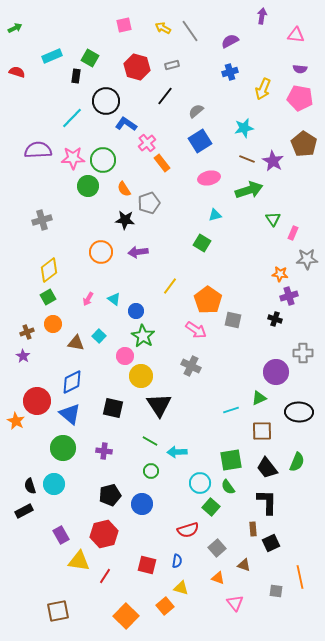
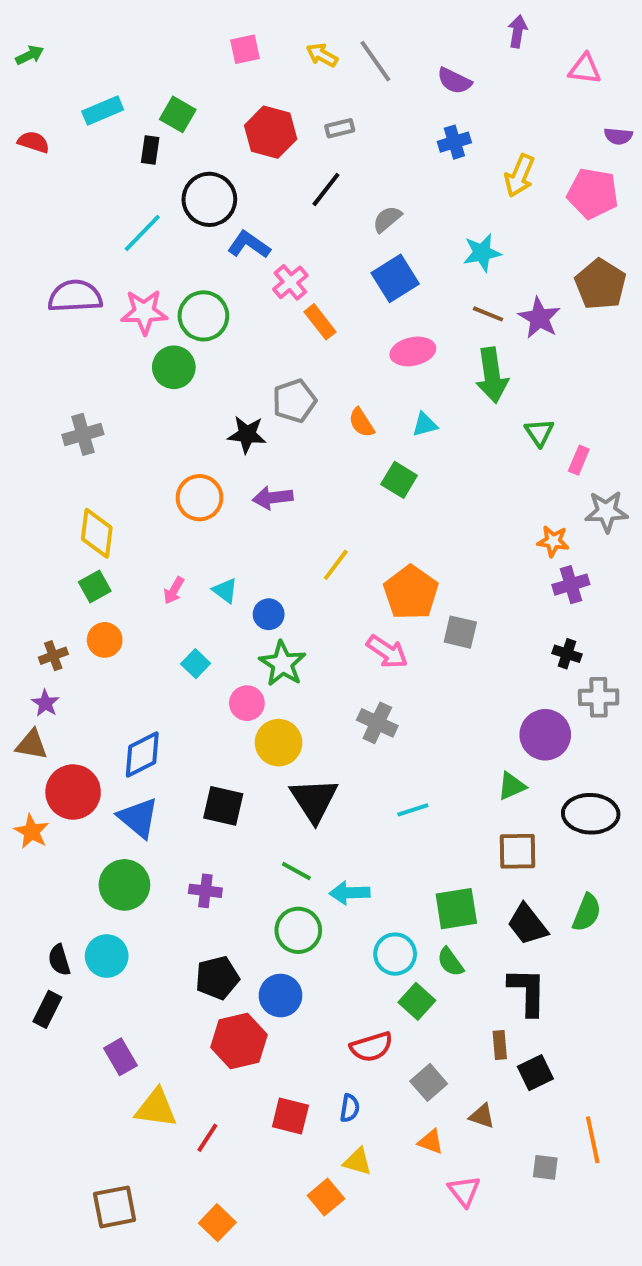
purple semicircle: (230, 41) -> (454, 81), turned -126
purple semicircle: (300, 69) -> (618, 136), moved
orange semicircle: (124, 189) -> (361, 423), moved
green arrow: (249, 190) -> (492, 375), turned 100
yellow diamond: (49, 270) -> (97, 533), turned -45
black cross: (275, 319) -> (567, 654), moved
brown triangle: (76, 343) -> (32, 745), moved
cyan line: (231, 410) -> (413, 810), moved
green circle: (151, 471) -> (298, 930), size x1.5
black rectangle: (24, 511) -> (47, 1009), turned -36
red hexagon: (104, 534) -> (239, 1041), moved
orange square: (126, 616) -> (217, 1223), moved, size x0.7

